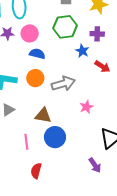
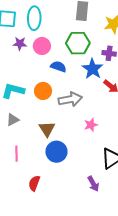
blue star: (82, 51) -> (92, 69), size x1.5
blue semicircle: (37, 54) -> (58, 67), moved
brown triangle: (43, 115) -> (47, 129), turned 42
pink line: (26, 142) -> (17, 154), moved

